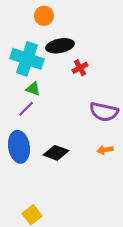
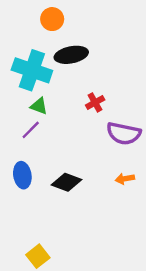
red cross: (80, 68) -> (95, 102), moved
blue ellipse: (19, 147) -> (22, 175), size x0.7

